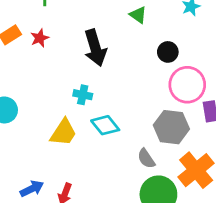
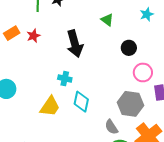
pink circle: (187, 85) -> (143, 72), size x0.7
cyan diamond: (105, 125) -> (81, 102), turned 50

